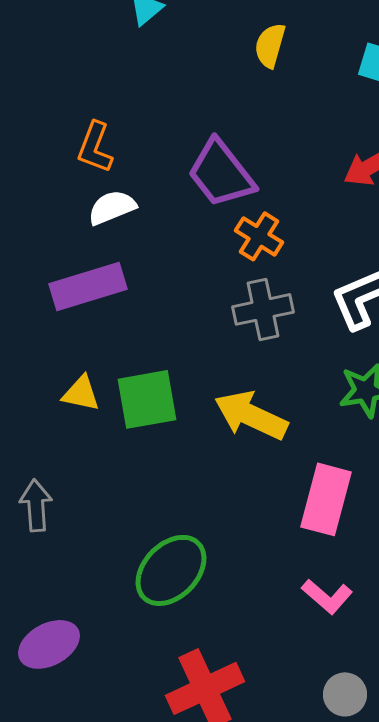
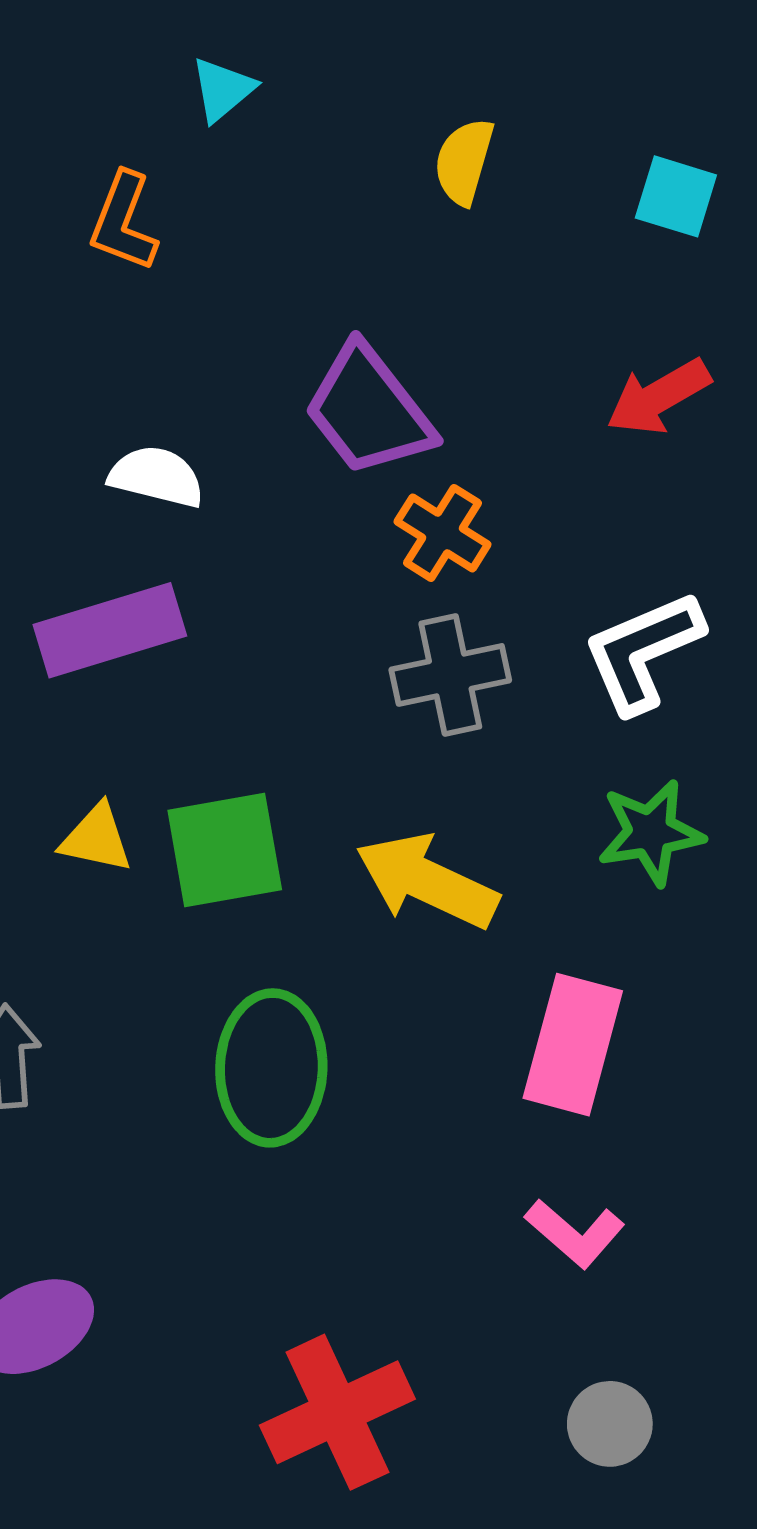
orange L-shape: (95, 147) -> (124, 222), moved
white semicircle: (112, 207) -> (157, 477), turned 36
green ellipse: (171, 570) -> (271, 1068), moved, turned -42

